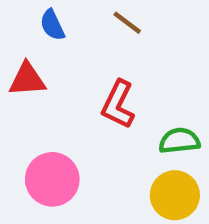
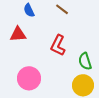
green semicircle: (179, 141) -> (85, 61), turned -102

